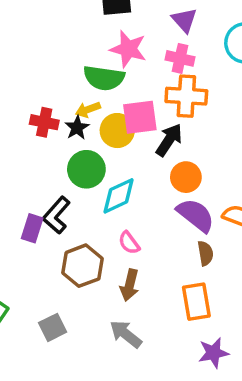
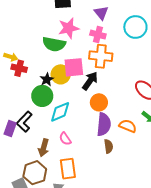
pink star: (128, 49) -> (69, 28), turned -30
yellow arrow: (88, 110) -> (11, 57), moved, turned -144
black star: (77, 128) -> (47, 79), moved
purple semicircle: (196, 215) -> (104, 124), turned 55
brown hexagon: (82, 266) -> (35, 173), moved
brown arrow: (130, 285) -> (44, 148), moved
orange rectangle: (196, 302) -> (68, 169), moved

